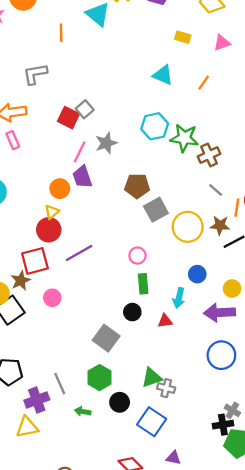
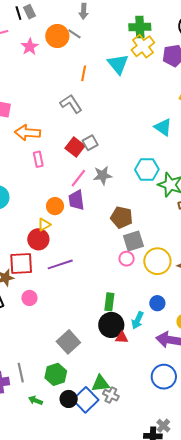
gray L-shape: (35, 74) -> (71, 104), moved, turned 55
pink rectangle: (13, 140) -> (38, 159), moved
pink circle: (137, 256) -> (127, 259), moved
black circle: (132, 312) -> (111, 325), moved, size x1.6
blue square: (152, 422) -> (86, 400), moved

